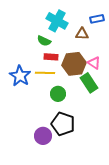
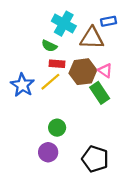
brown triangle: (82, 34) -> (92, 38), size x1.6
yellow line: (45, 73) -> (50, 82), turned -42
green circle: (58, 94) -> (57, 128), moved
black pentagon: (63, 124) -> (95, 159), moved

